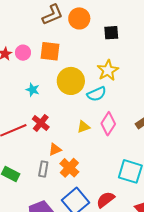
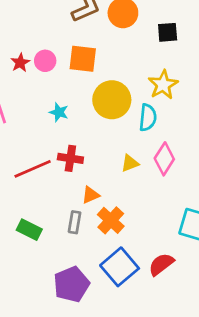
cyan semicircle: (97, 94) -> (148, 118), turned -60
red cross: (41, 123) -> (70, 158), turned -30

